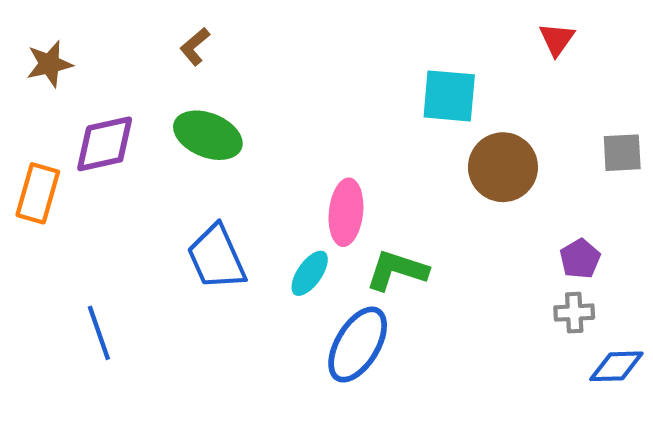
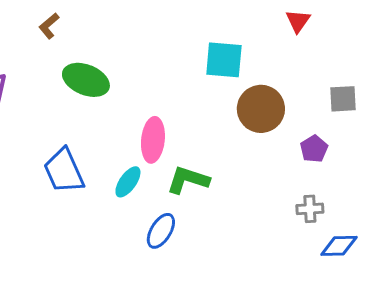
green ellipse: (208, 135) -> (86, 80), moved
purple pentagon: (580, 259) -> (314, 149), moved
blue ellipse: (358, 345) -> (161, 231), size x0.7

